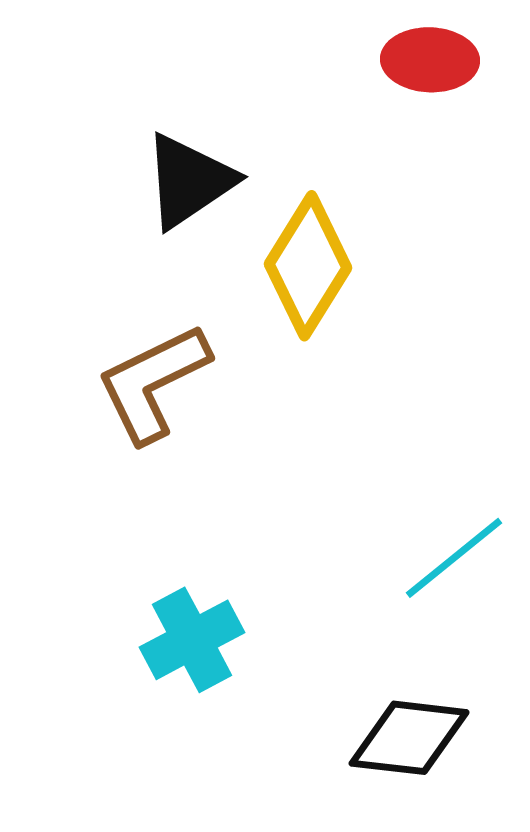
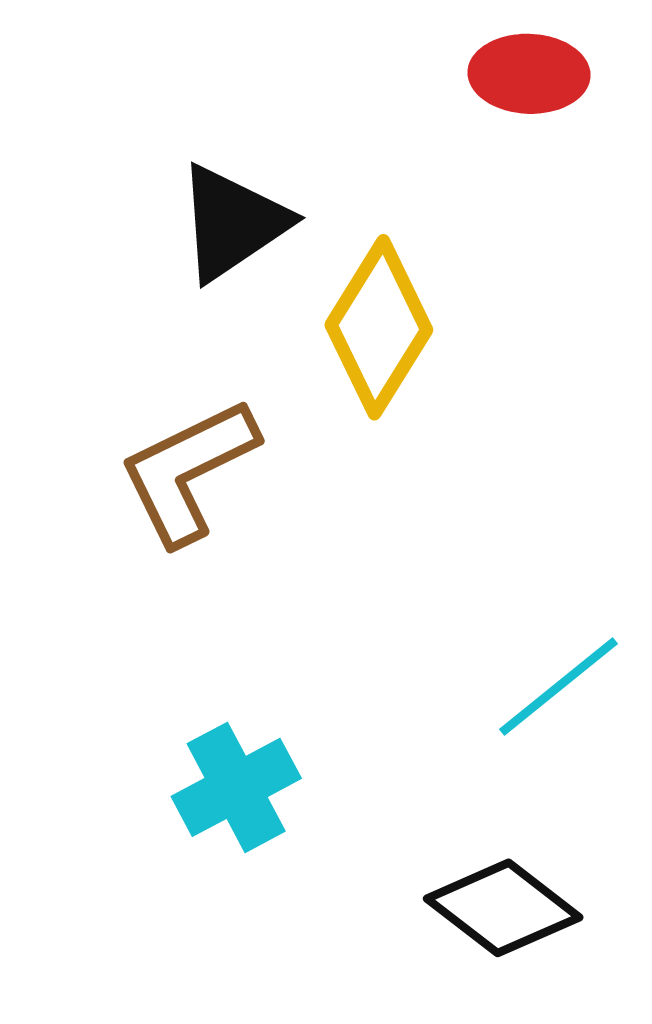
black diamond: (409, 738) -> (503, 908), turned 31

